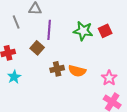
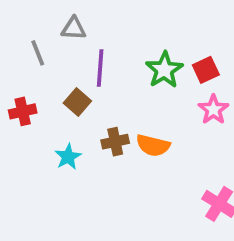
green star: (83, 31) -> (164, 70), turned 30
cyan star: (14, 77) -> (68, 157), moved
pink star: (109, 78) -> (213, 110), moved

